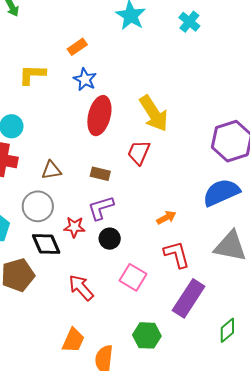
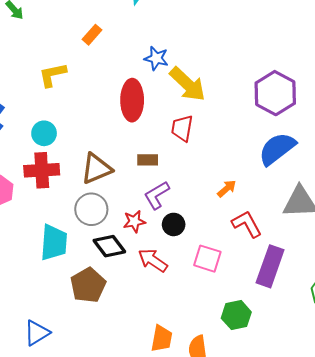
blue star: (85, 79) -> (156, 58), moved
brown triangle: (51, 170) -> (96, 169), size x1.5
red arrow: (81, 288) -> (153, 260), moved

